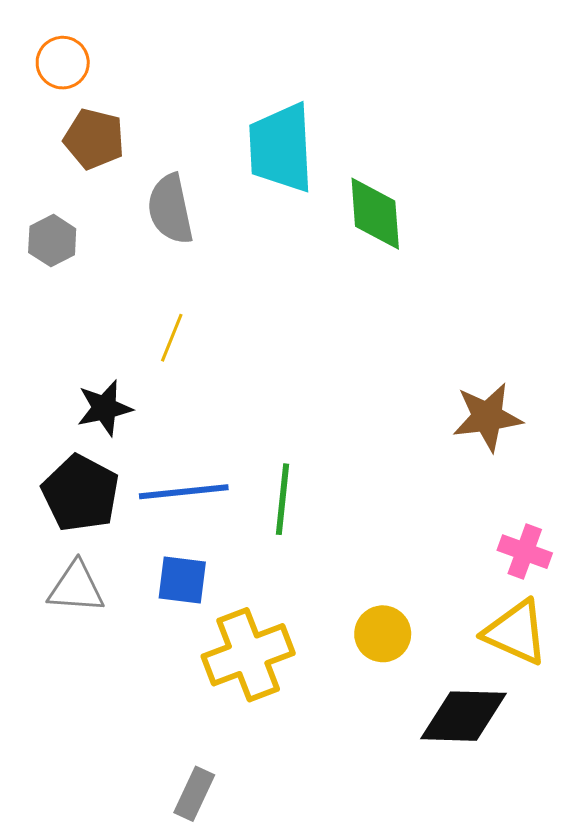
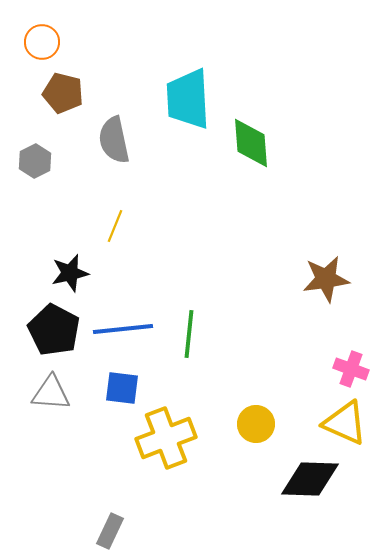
gray rectangle: (194, 794) -> (110, 531), moved

